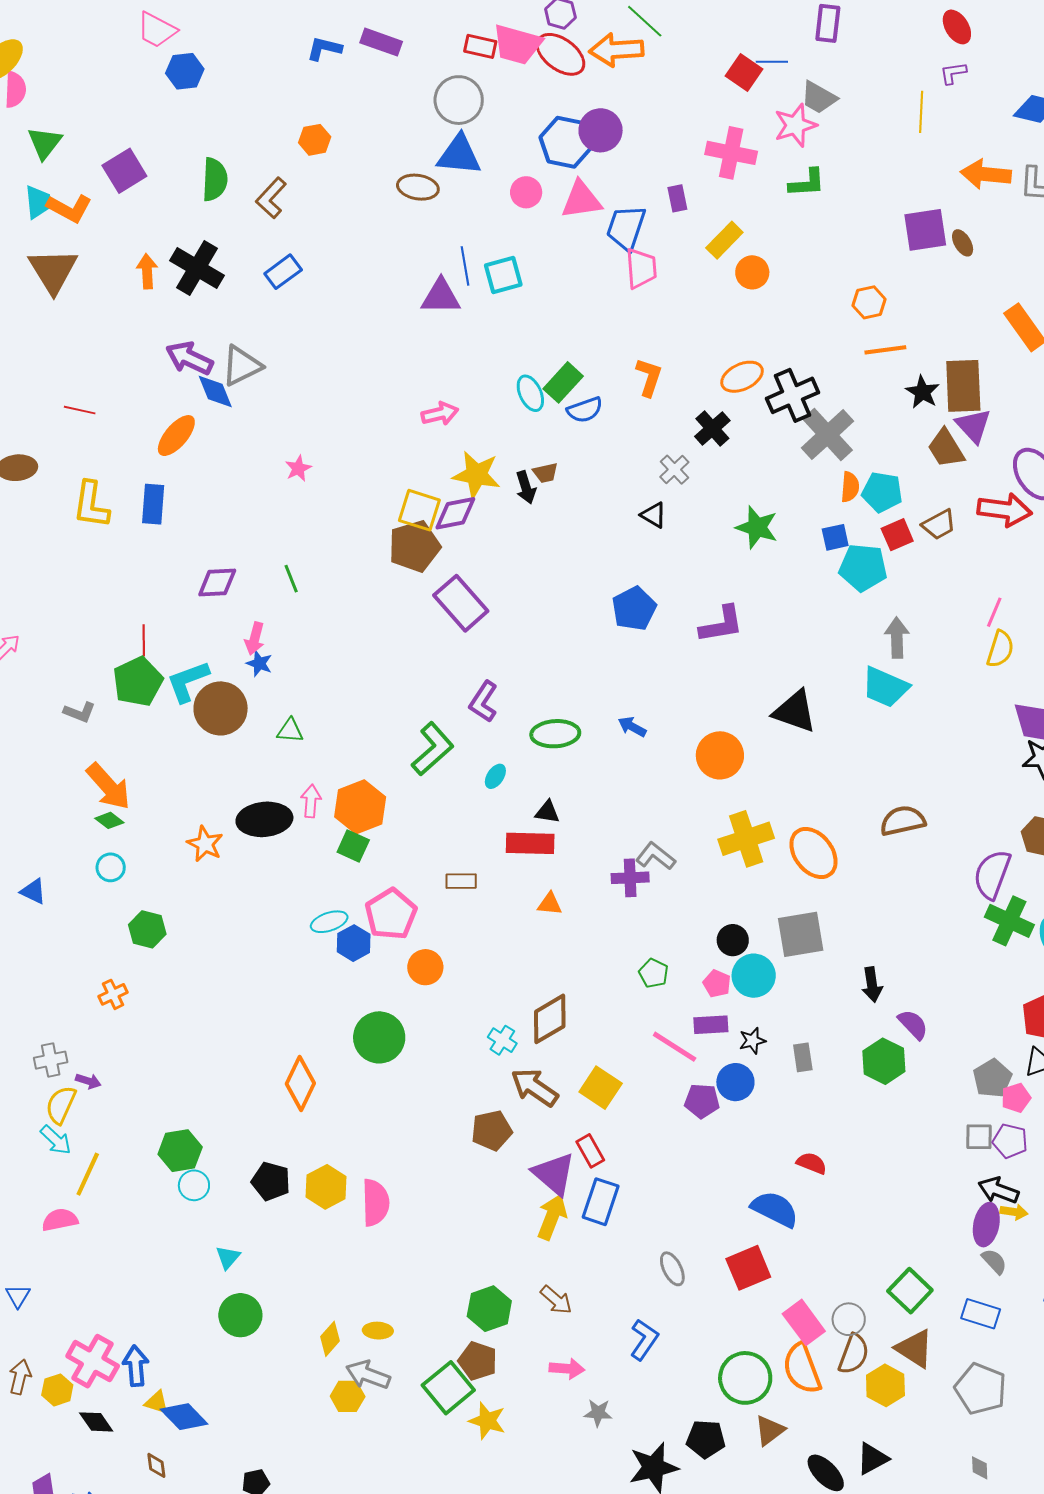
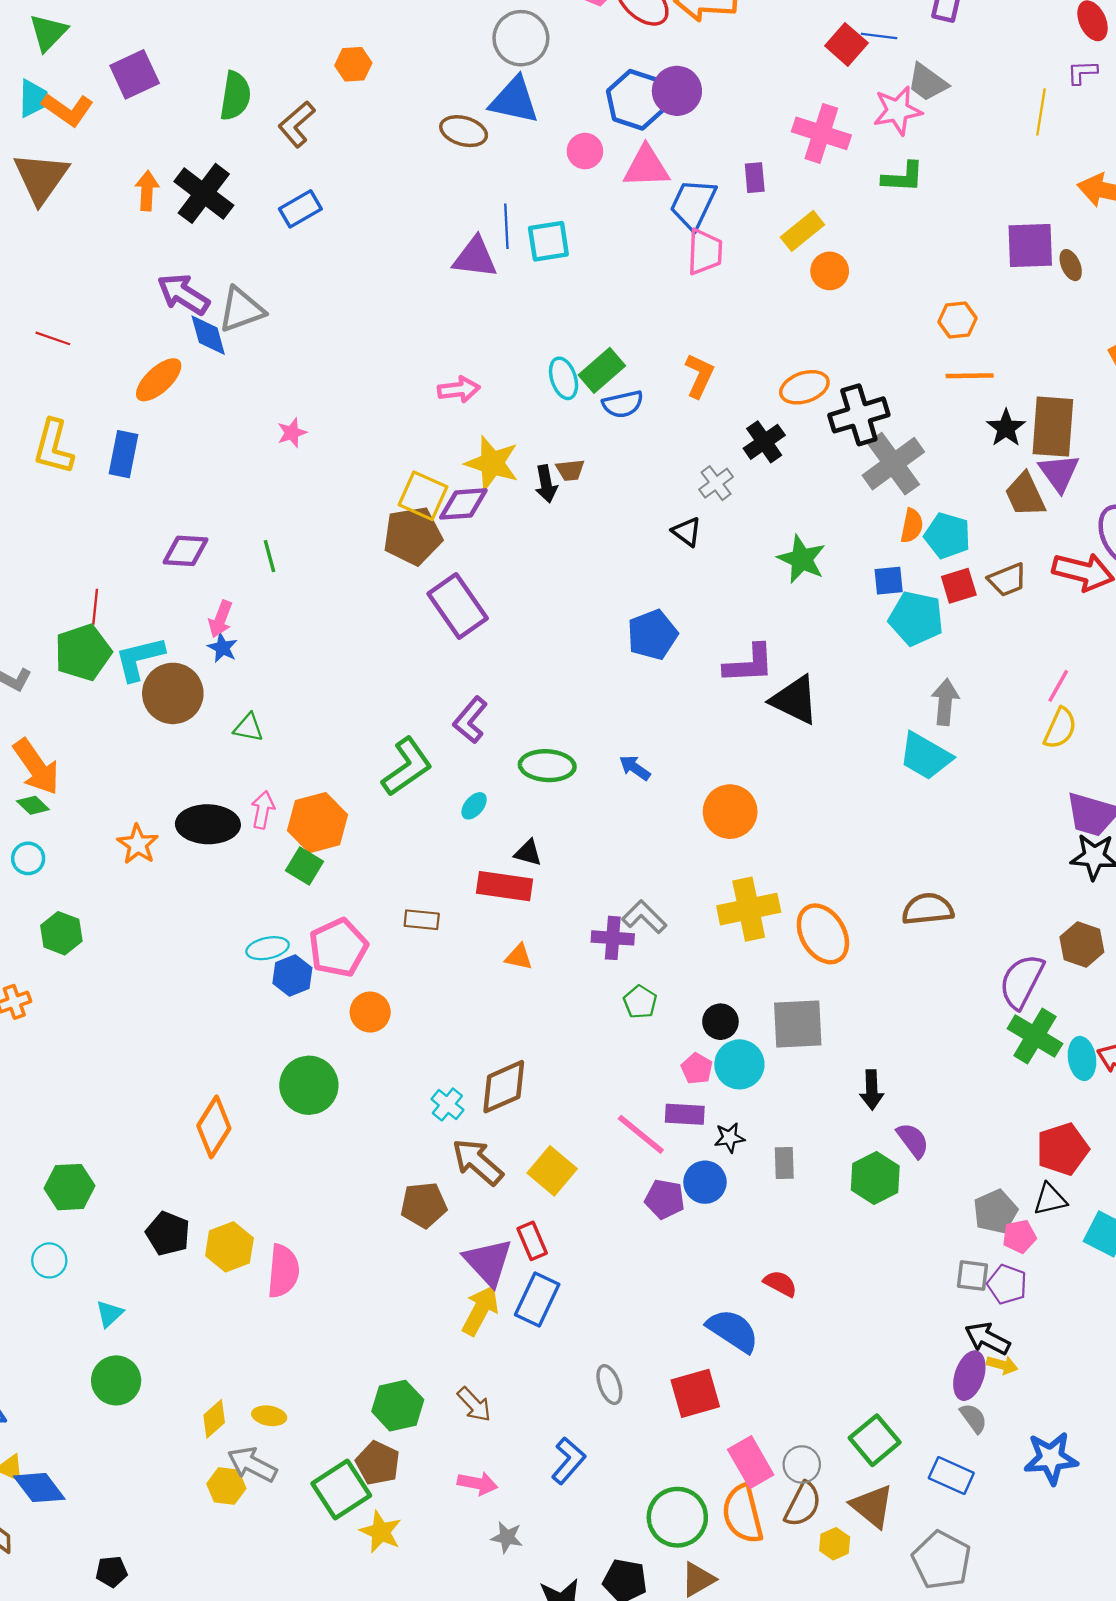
black triangle: (795, 711) -> (795, 700), moved
green pentagon: (654, 973) -> (640, 1002), moved
cyan circle: (194, 1185) -> (49, 1260), moved
yellow hexagon: (885, 1385) -> (835, 1544), size x0.7

